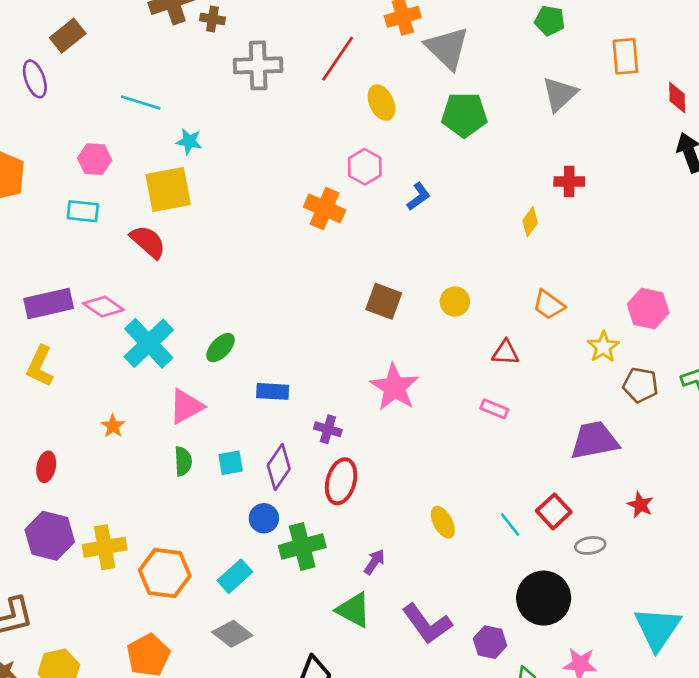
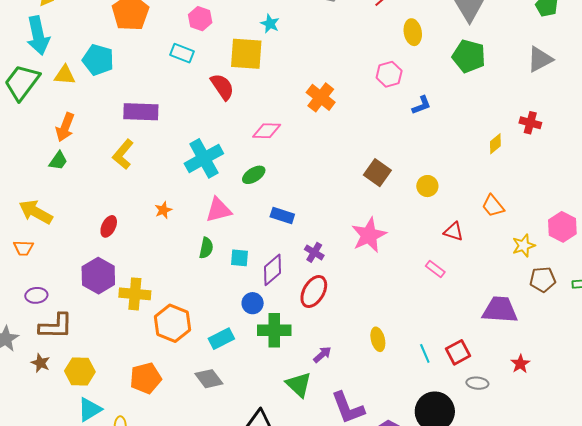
orange cross: (325, 208) -> (321, 97), moved
pink diamond: (103, 307) -> (267, 131), moved, turned -48
brown pentagon: (640, 385) -> (543, 279), turned -30

